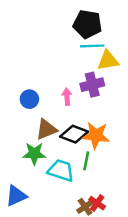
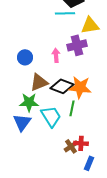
cyan line: (92, 46) -> (65, 13), moved
cyan trapezoid: (61, 170) -> (51, 116), turned 40
blue triangle: (16, 196) -> (22, 122), moved, turned -30
red cross: (97, 203) -> (81, 143), turned -32

